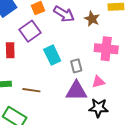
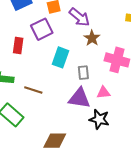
brown star: (92, 19) -> (92, 38), moved
cyan rectangle: (52, 55) -> (60, 57), turned 36

